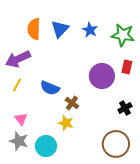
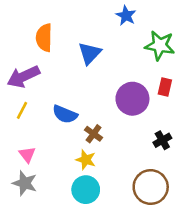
blue triangle: (60, 29) -> (90, 53), moved
blue star: (90, 30) -> (126, 16), moved
cyan circle: (46, 146) -> (86, 190), moved

